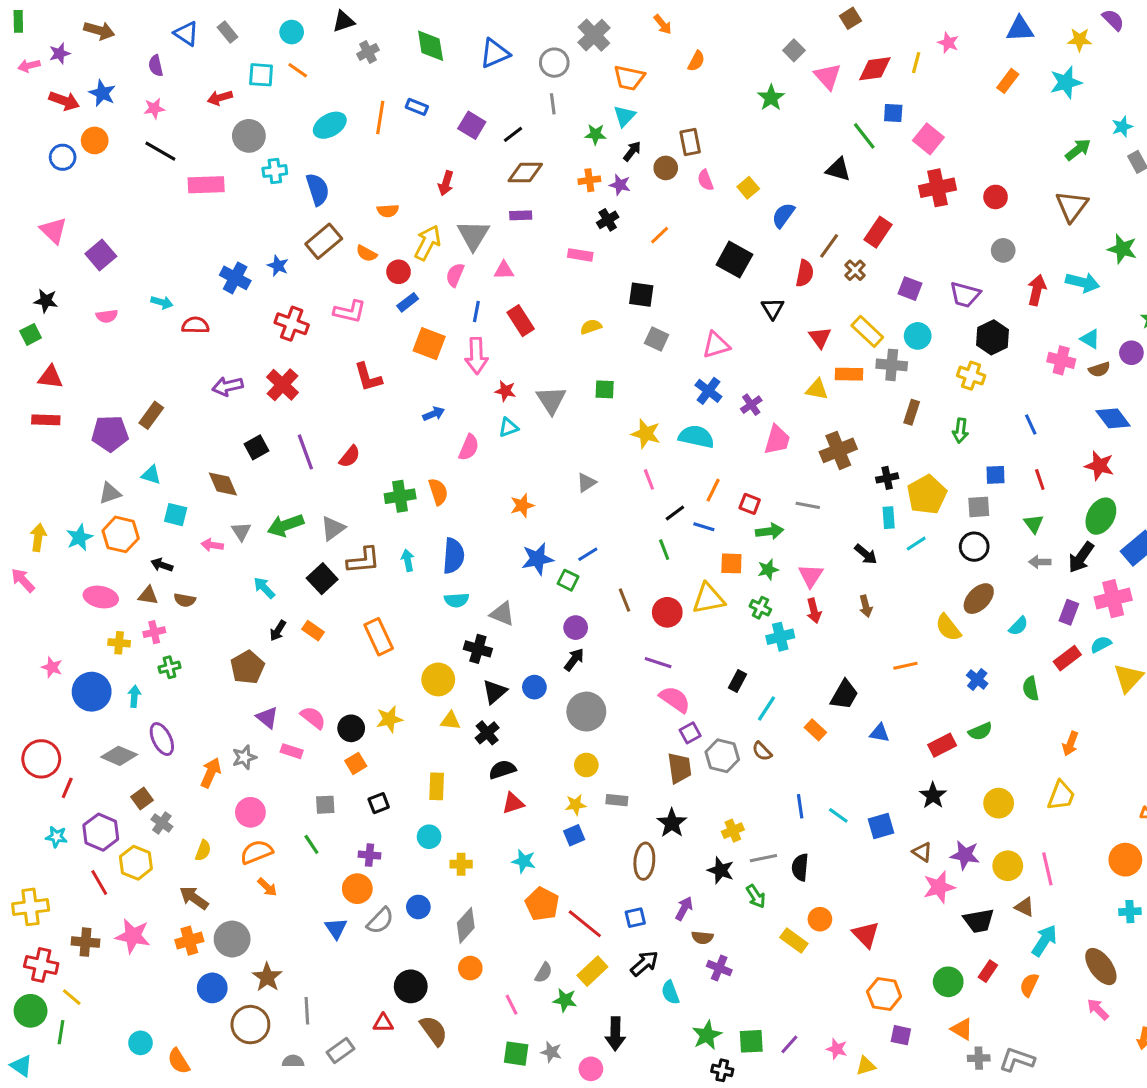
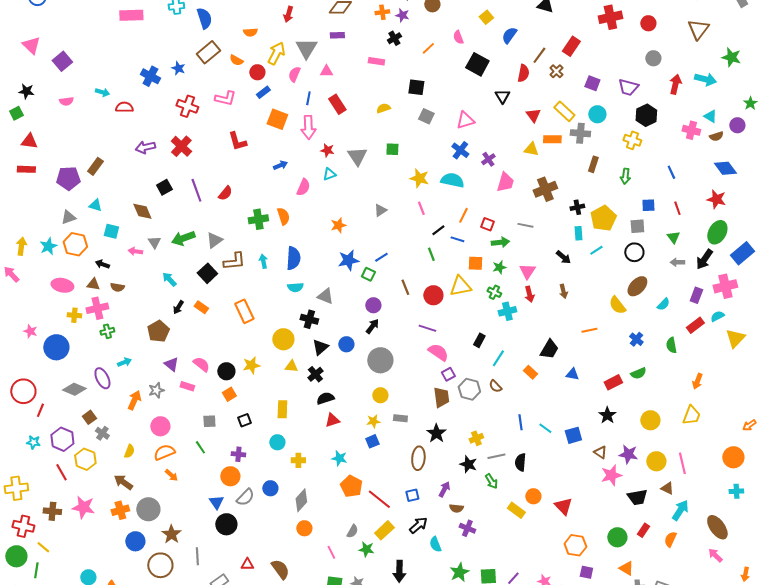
pink semicircle: (705, 180) -> (458, 37), moved
pink cross: (154, 632) -> (97, 308), size x1.5
cyan arrow: (134, 696) -> (124, 362), moved, turned 64
black circle: (411, 986) -> (226, 524), moved

